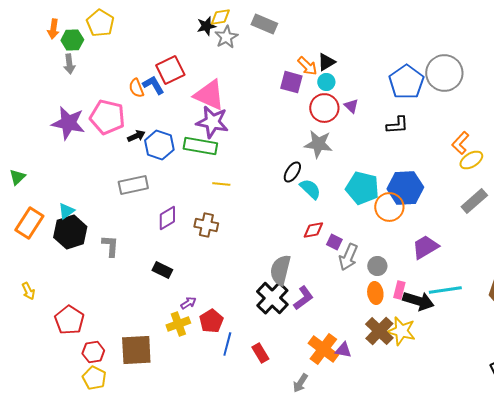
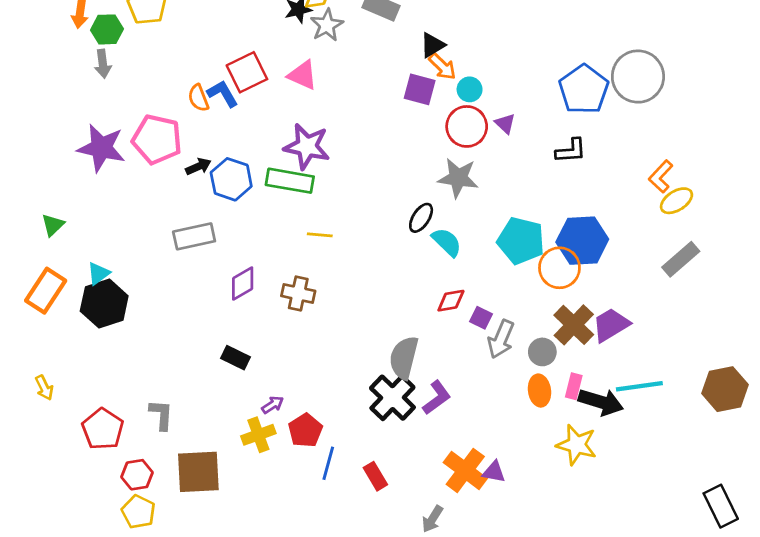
black triangle: (326, 62) -> (432, 45), moved
pink triangle: (209, 95) -> (303, 75), moved, size x0.7
green triangle: (17, 177) -> (53, 225), moved
gray L-shape: (110, 246) -> (161, 415), moved
brown cross: (379, 331) -> (574, 325), moved

